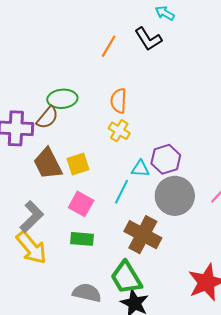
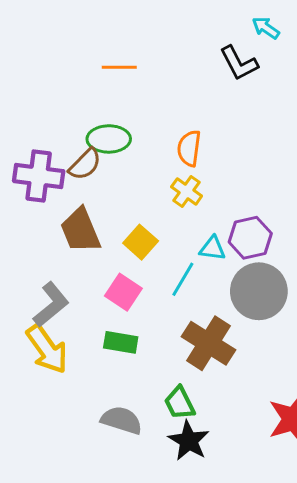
orange line: (109, 46) -> (119, 67), moved, turned 55
yellow square: (78, 164) -> (141, 242), moved, turned -35
green trapezoid: (126, 278) -> (180, 403), size x0.7

